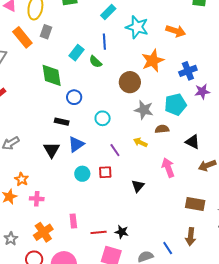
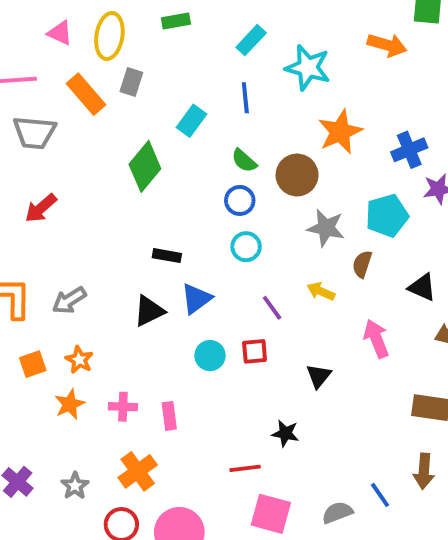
orange arrow: (176, 31) -> (387, 45), moved
green semicircle: (95, 62) -> (244, 161), moved
green diamond: (52, 75) -> (145, 166), turned 50
blue circle: (74, 97) -> (240, 200), moved
brown semicircle: (162, 129) -> (362, 264), turned -64
black triangle: (52, 150) -> (149, 311), turned 36
orange star: (22, 179) -> (79, 360), moved
pink rectangle: (73, 221) -> (169, 416), moved
black star: (122, 232) -> (285, 433), moved

